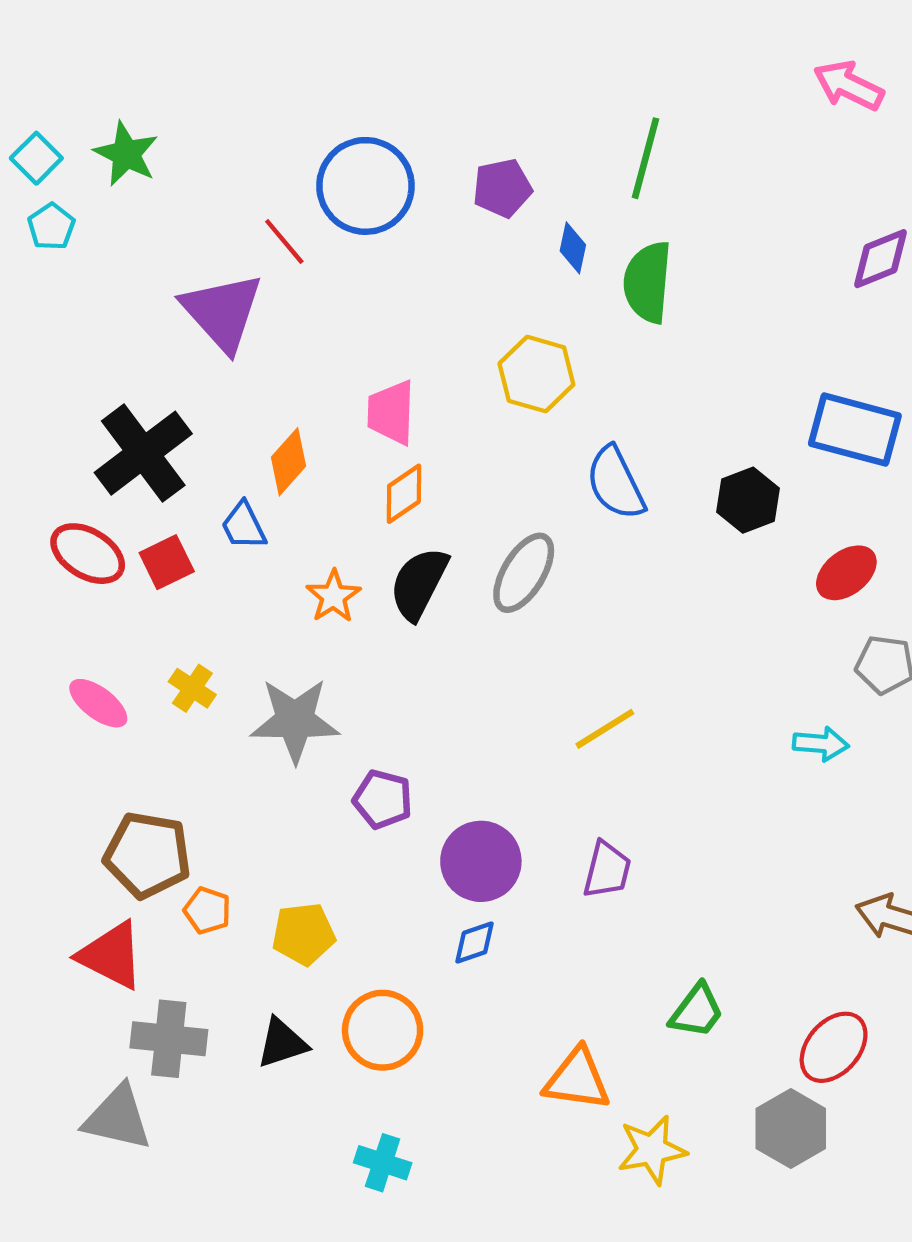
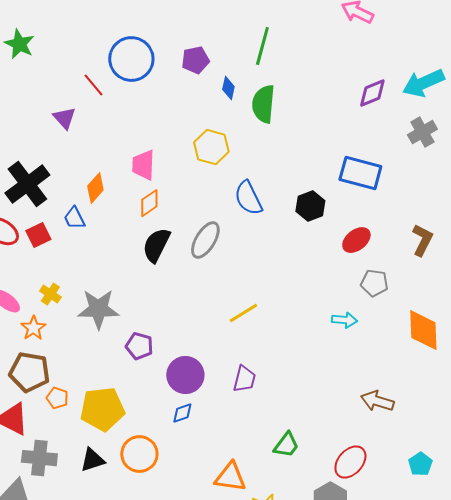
purple triangle: (222, 312) -> (64, 118), size x0.6
orange star: (333, 596) -> (33, 328), moved
yellow pentagon: (304, 934) -> (102, 409), size x1.5

